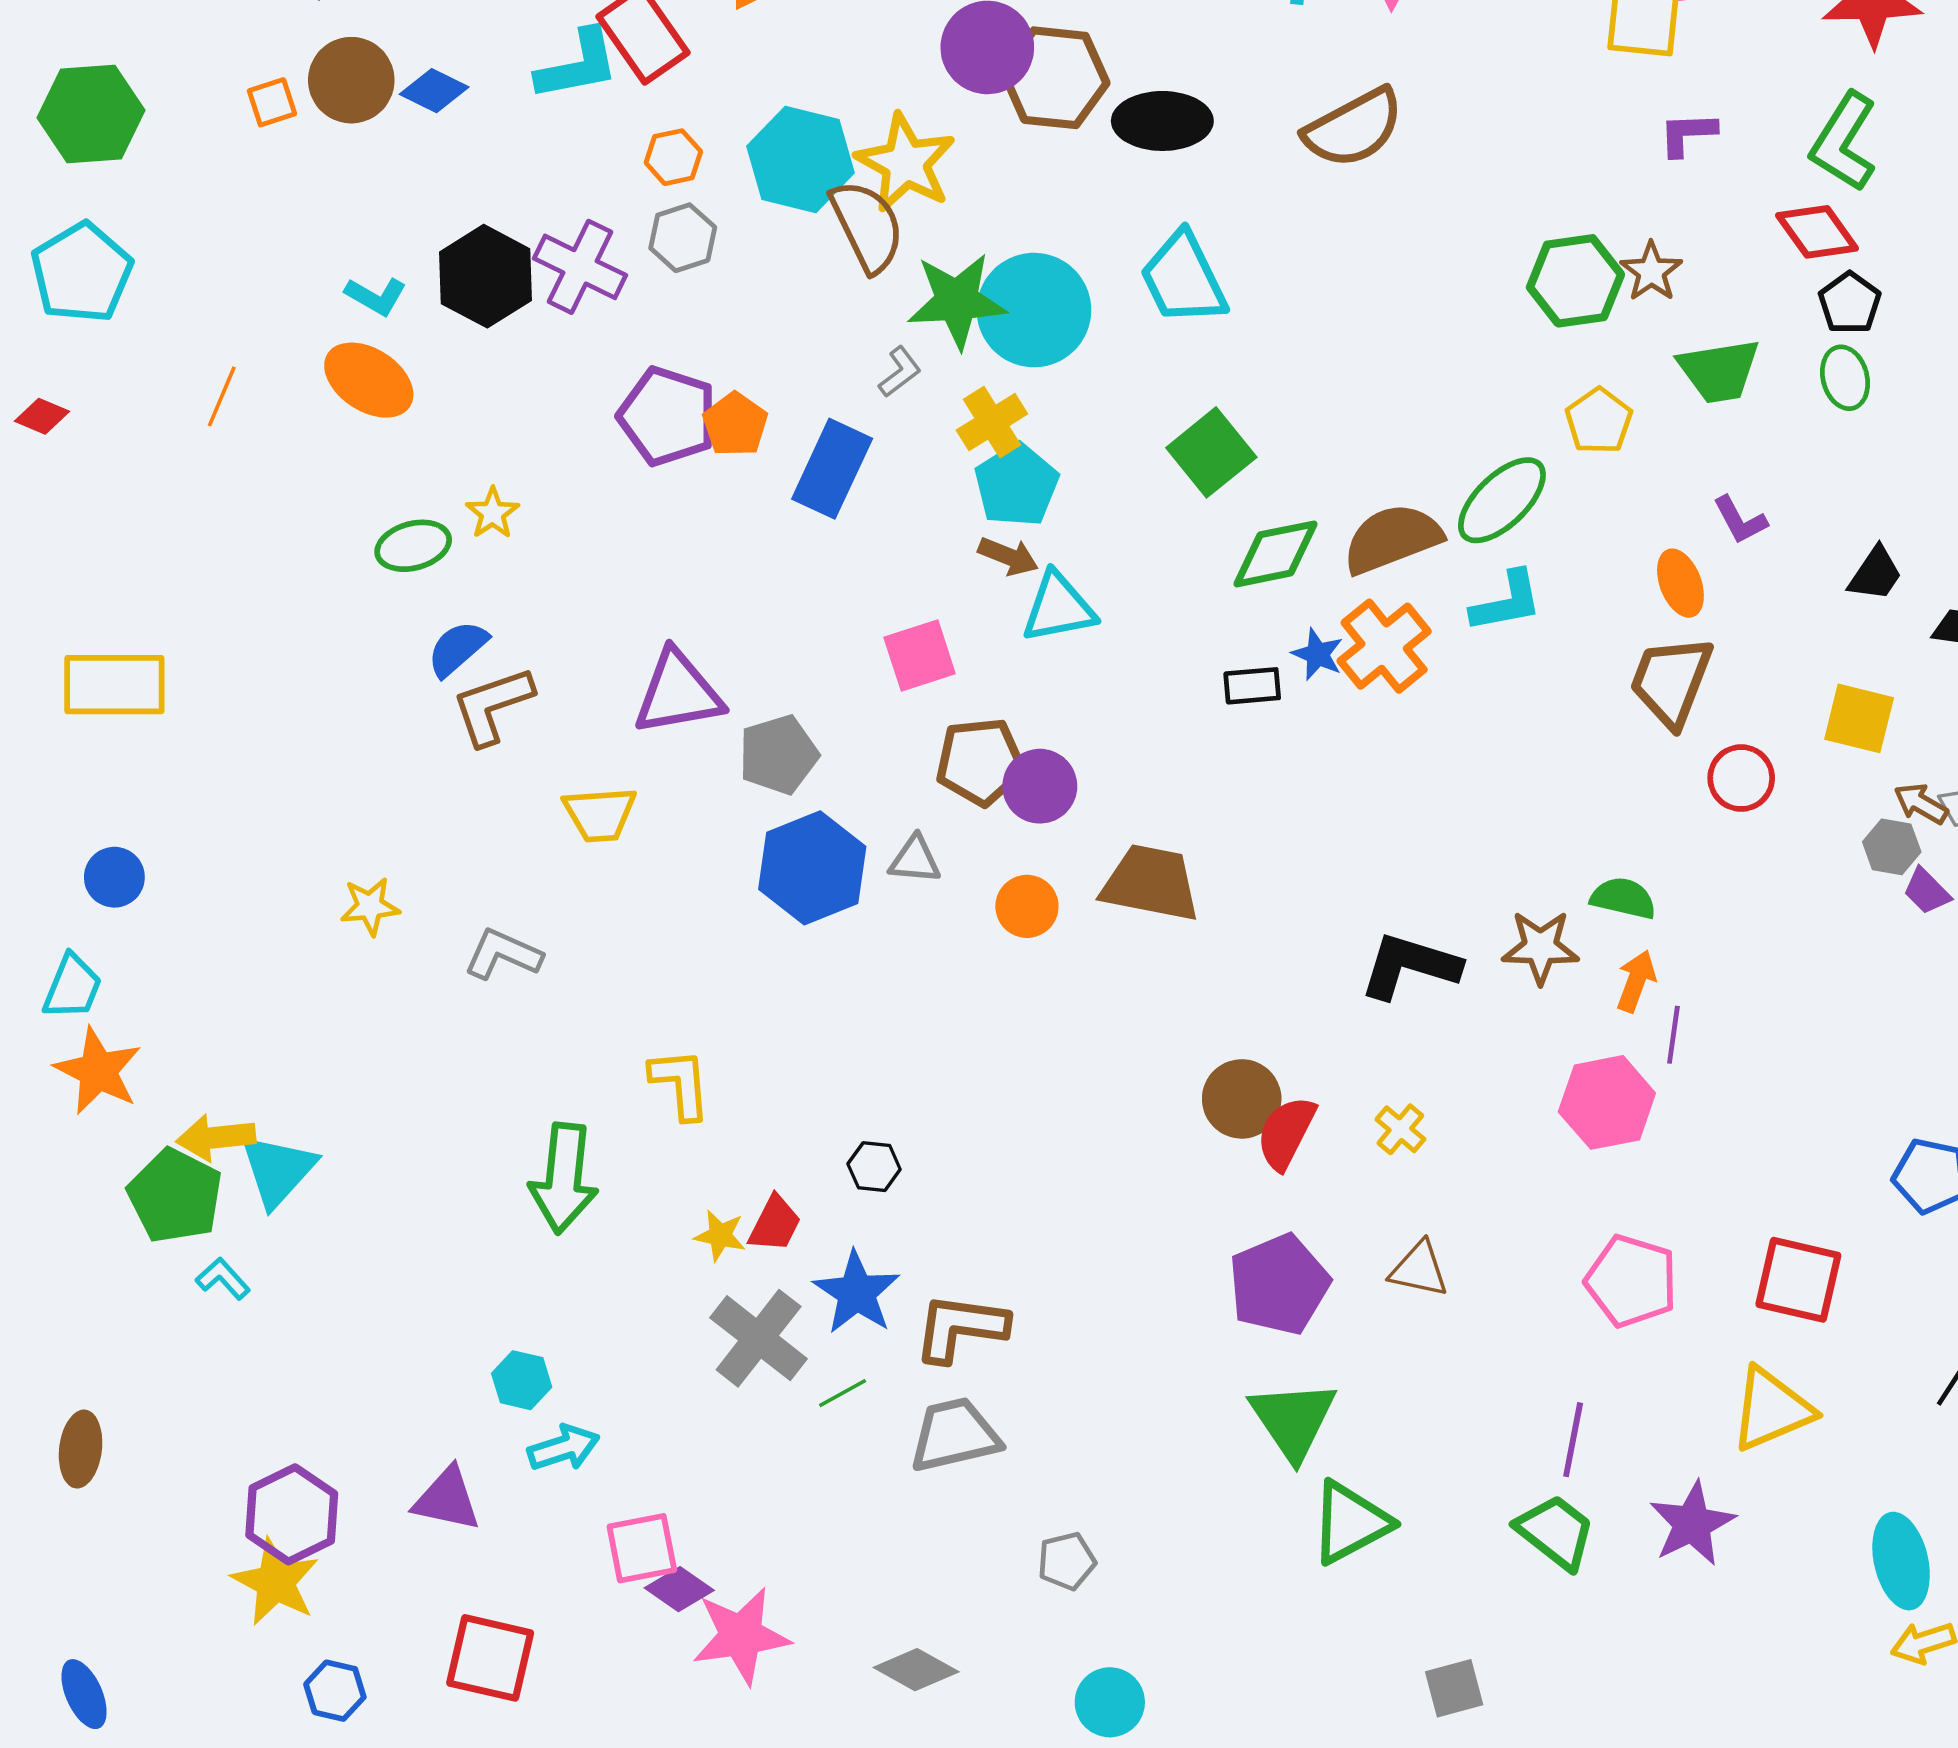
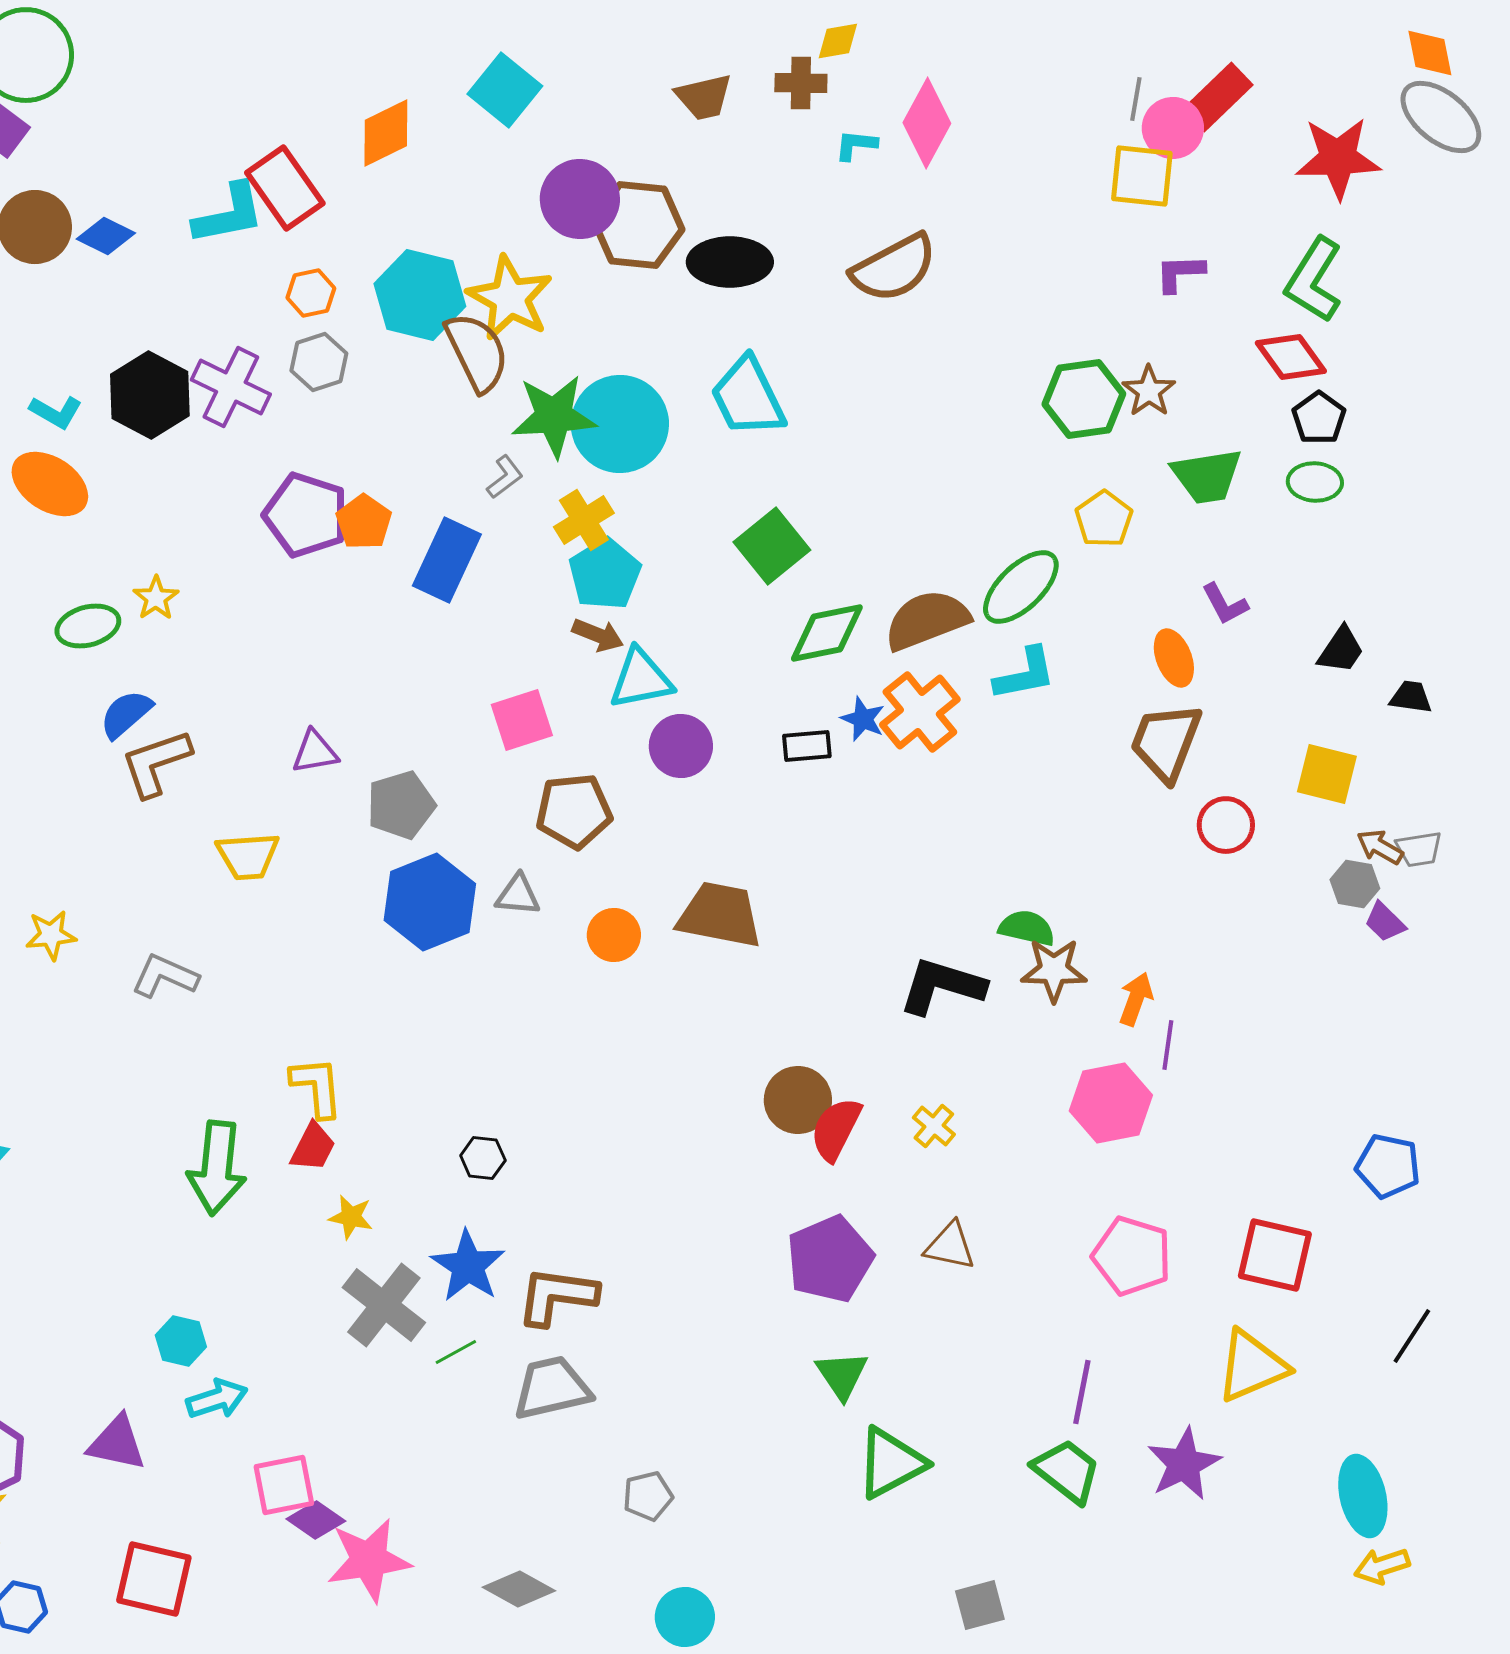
green ellipse: (1845, 378) -> (1315, 482), turned -72
purple triangle: (678, 693) -> (315, 752), size x0.6
purple circle: (1040, 786) -> (681, 746), moved
green semicircle: (1623, 898) -> (1027, 928), moved
red trapezoid: (775, 1224) -> (313, 1147), moved
green triangle: (1293, 1420) -> (842, 1375), size x0.7

